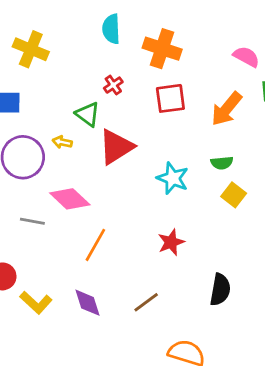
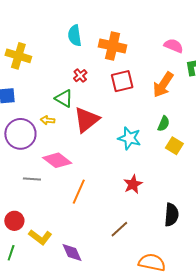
green semicircle: (222, 163) -> (164, 124), turned -56
purple diamond: (87, 303) -> (72, 253), moved

